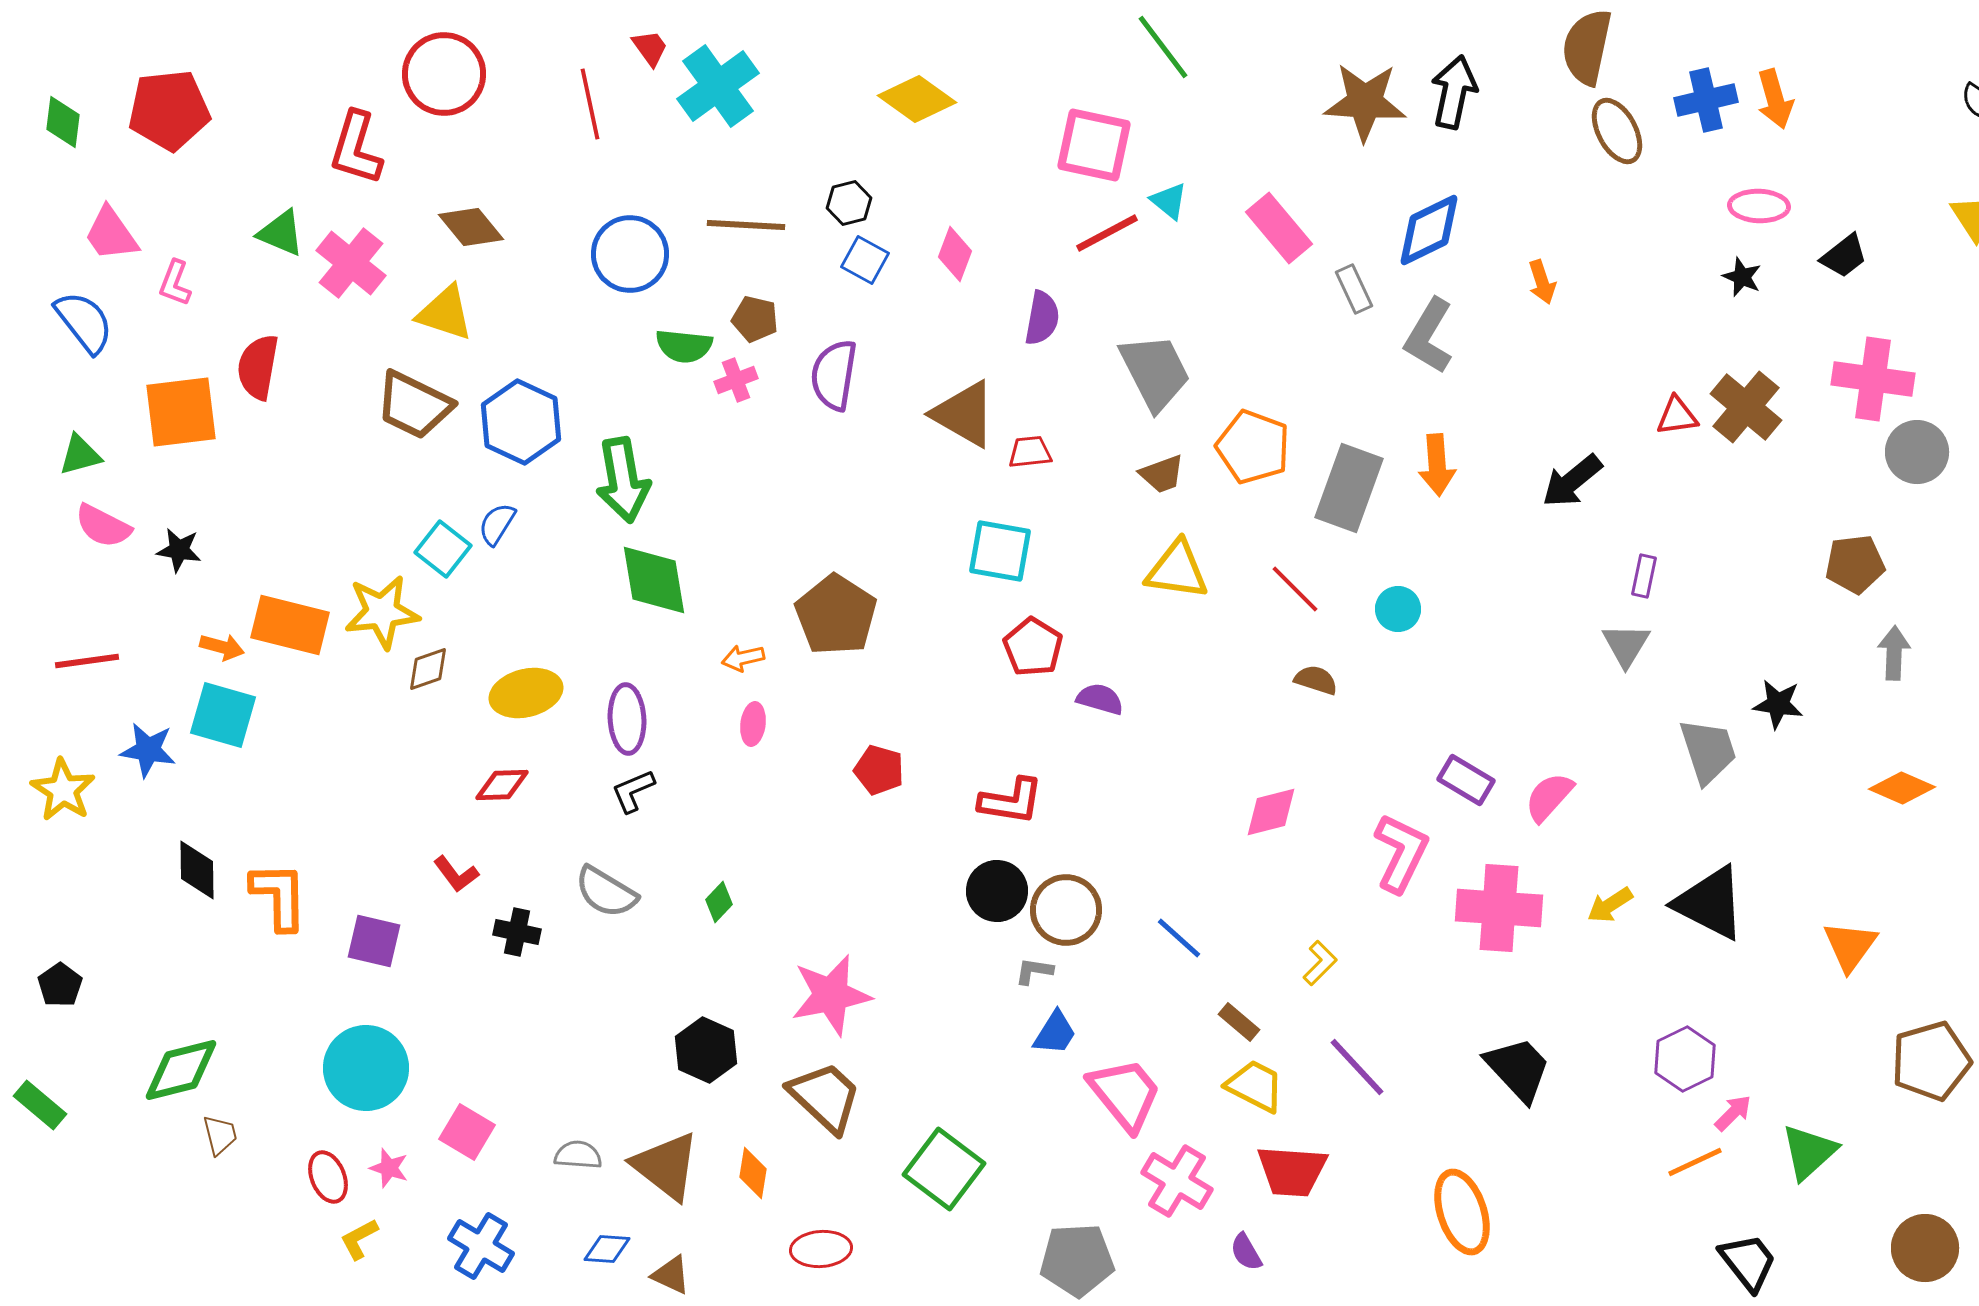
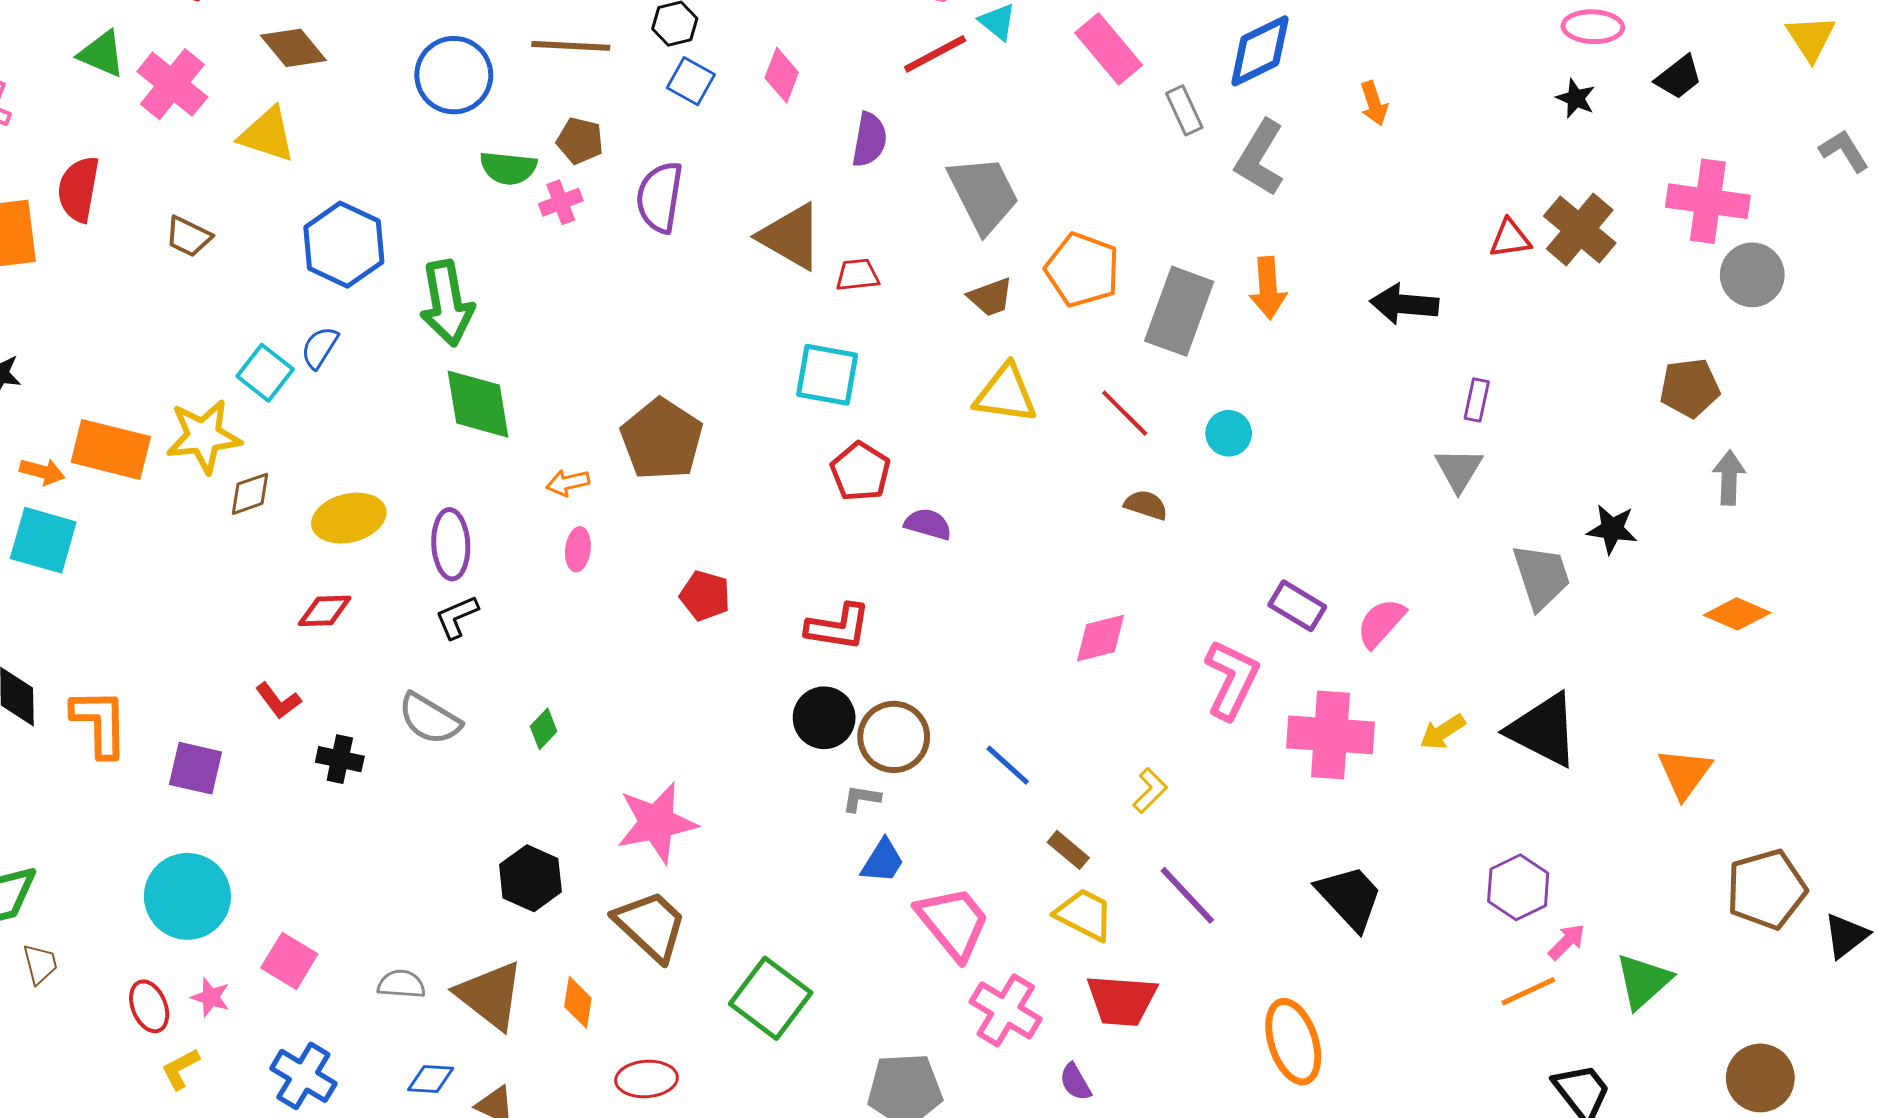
brown trapezoid: (414, 405) -> (188, 237), moved, size x0.6
black arrow: (1572, 481) -> (1404, 304), turned 44

